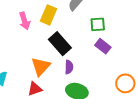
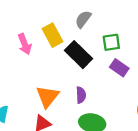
yellow rectangle: (48, 15) -> (52, 35), turned -48
black rectangle: (60, 44) -> (79, 55), moved

